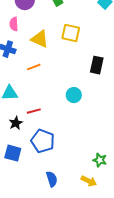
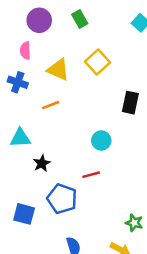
yellow square: (71, 33) -> (97, 62), turned 36
red line: (34, 111) -> (91, 175), moved
black star: (16, 123) -> (42, 163), moved

